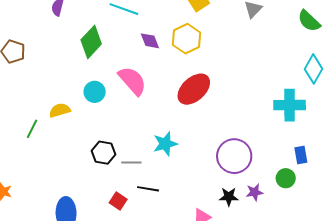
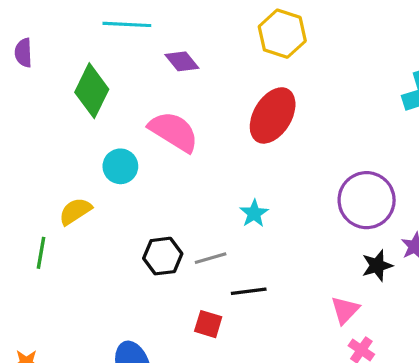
yellow hexagon: (186, 39) -> (282, 34), moved
cyan star: (165, 144) -> (254, 213), size x0.7

